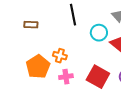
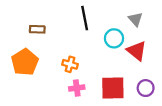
orange pentagon: (38, 67) -> (25, 62), moved
red square: (98, 77) -> (113, 88), turned -30

